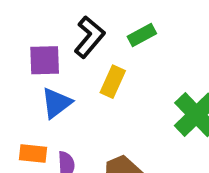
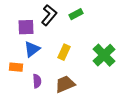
yellow rectangle: (113, 82) -> (64, 52), moved
orange rectangle: (33, 154) -> (16, 67), moved

